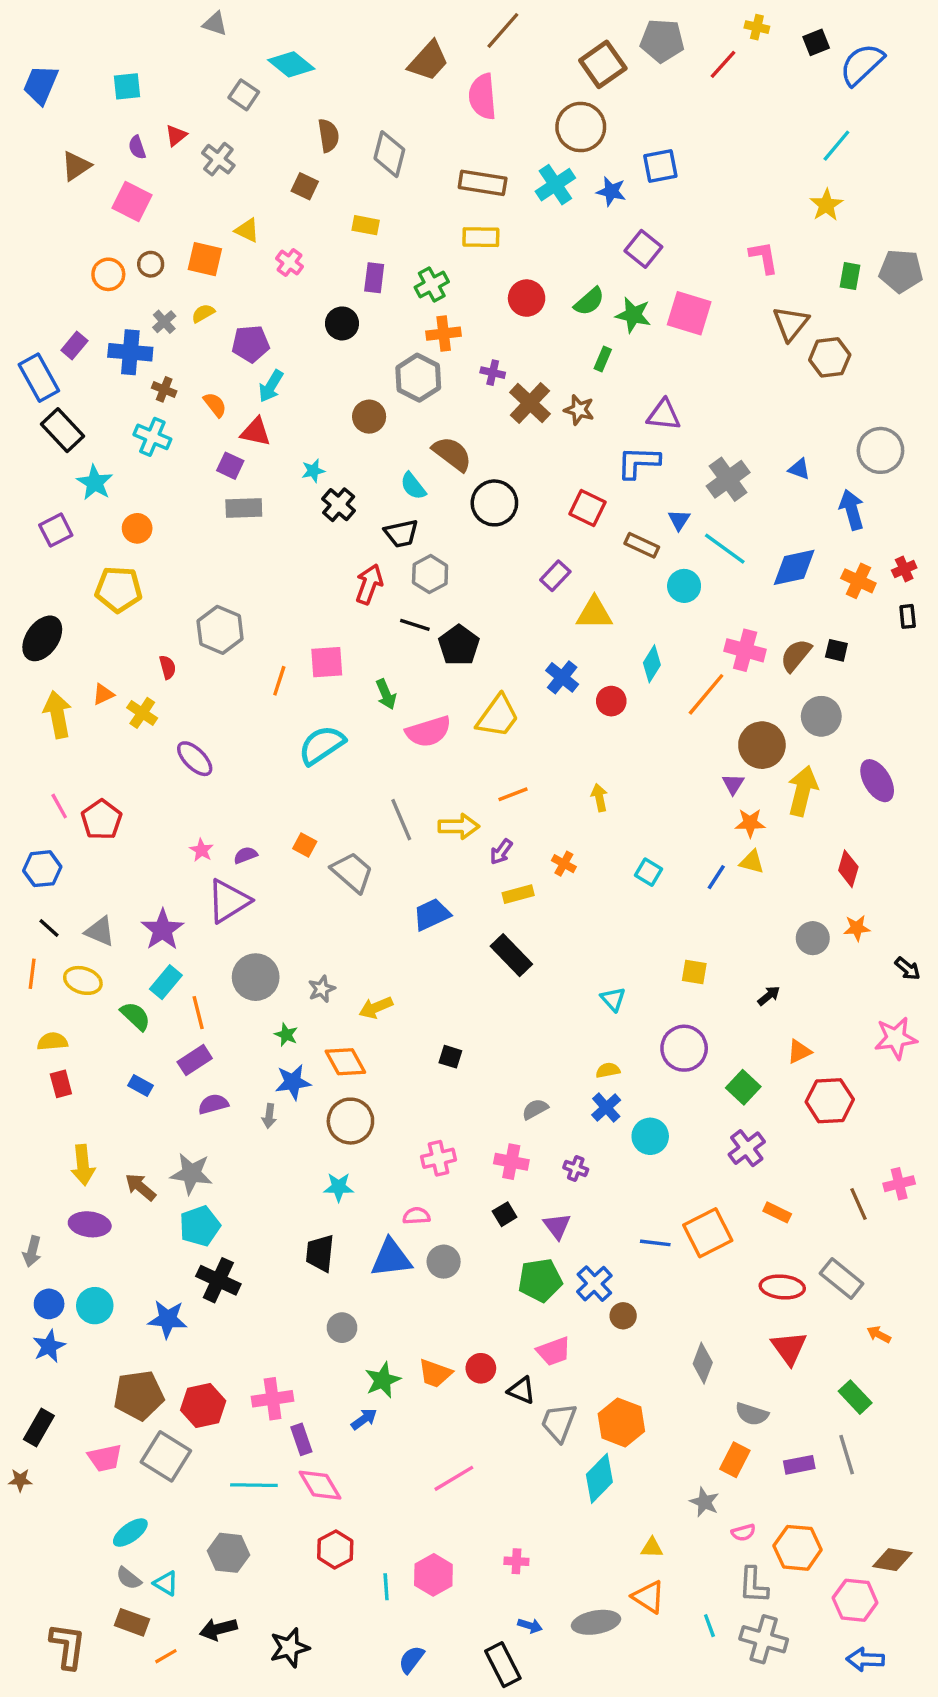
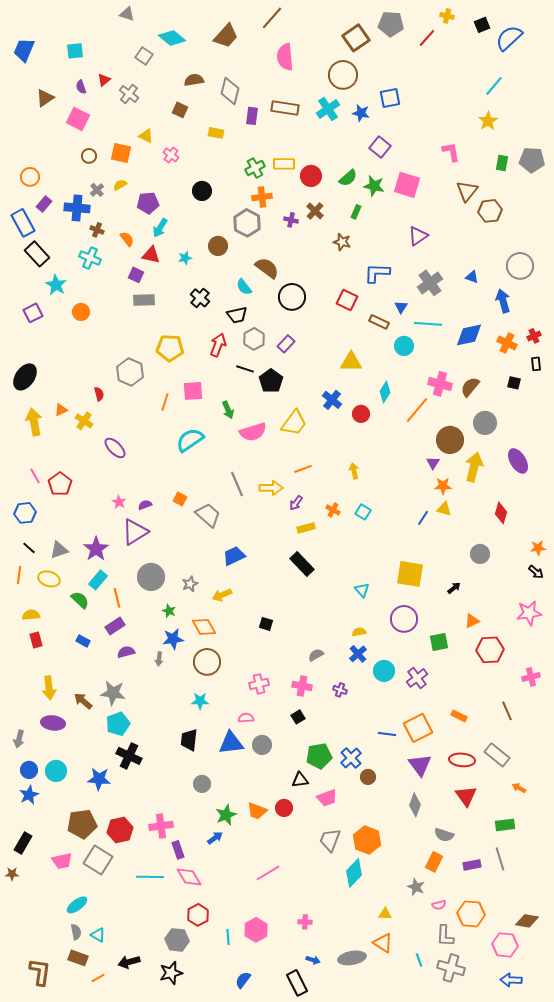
brown line: (503, 30) -> (272, 18), moved
brown trapezoid: (428, 61) -> (226, 36), moved
brown semicircle: (328, 135) -> (194, 80), turned -90
yellow rectangle: (481, 237) -> (284, 164), moved
orange circle: (108, 274) -> (30, 177), moved
purple rectangle: (374, 278) -> (252, 116), moved
brown cross: (530, 403) -> (315, 211), moved, size x0.7
purple triangle: (664, 415) -> (418, 236), moved, turned -40
cyan star: (313, 471) -> (185, 258), moved
cyan line: (725, 549) -> (428, 324), turned -32
purple rectangle: (555, 576) -> (286, 344), moved
yellow pentagon: (118, 589) -> (170, 348), moved
black square: (836, 650) -> (514, 383), moved
cyan square: (649, 872) -> (363, 512), moved
blue trapezoid: (432, 914) -> (234, 556), moved
orange star: (857, 928) -> (538, 548), moved
gray triangle: (100, 931) -> (59, 550), turned -42
yellow square: (694, 972) -> (410, 574), size x1.8
green square: (743, 1087) -> (439, 642), turned 36
purple cross: (747, 1148) -> (417, 678), moved
pink cross: (899, 1184) -> (531, 677), moved
purple triangle: (557, 1226) -> (420, 765), moved, size x1.4
black triangle: (521, 1390) -> (300, 780), moved, turned -30
green rectangle: (855, 1397) -> (505, 825), turned -54
gray hexagon: (229, 1553) -> (177, 940), moved
gray semicircle: (129, 1578) -> (76, 932), turned -140

